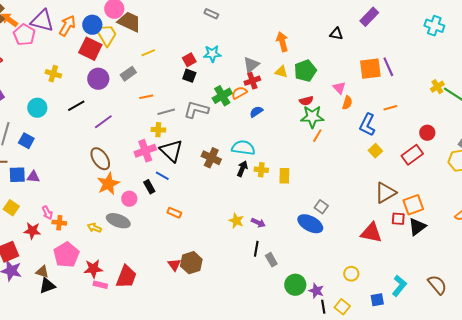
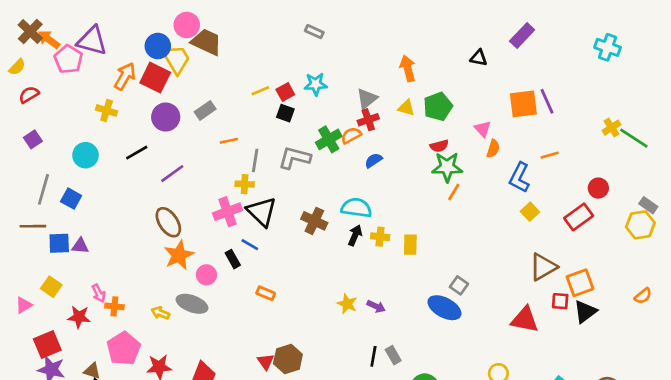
orange arrow: (67, 26) -> (125, 76), moved
yellow line: (148, 53) -> (260, 91), moved
gray line: (166, 112) -> (255, 160), turned -66
black line: (256, 249) -> (373, 356), moved

